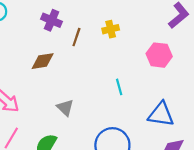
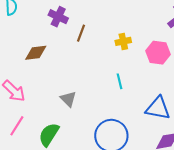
yellow cross: (111, 29) -> (123, 41), moved
brown diamond: (43, 61) -> (36, 53), moved

